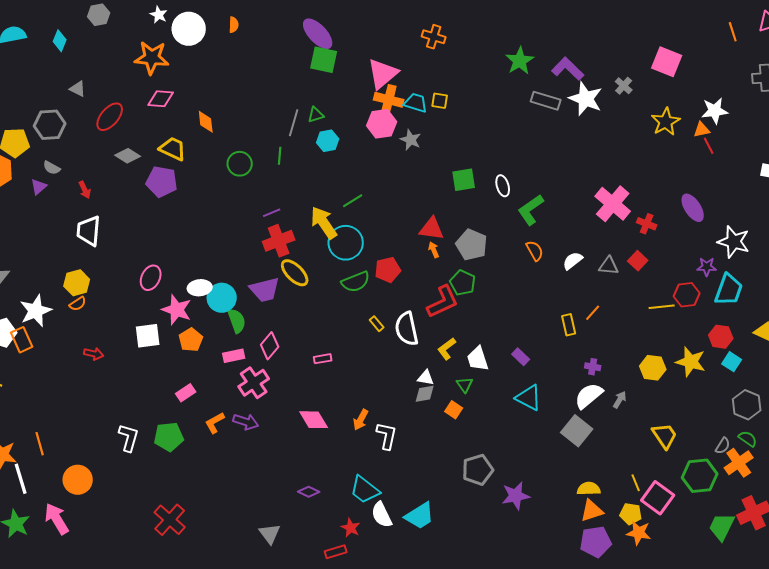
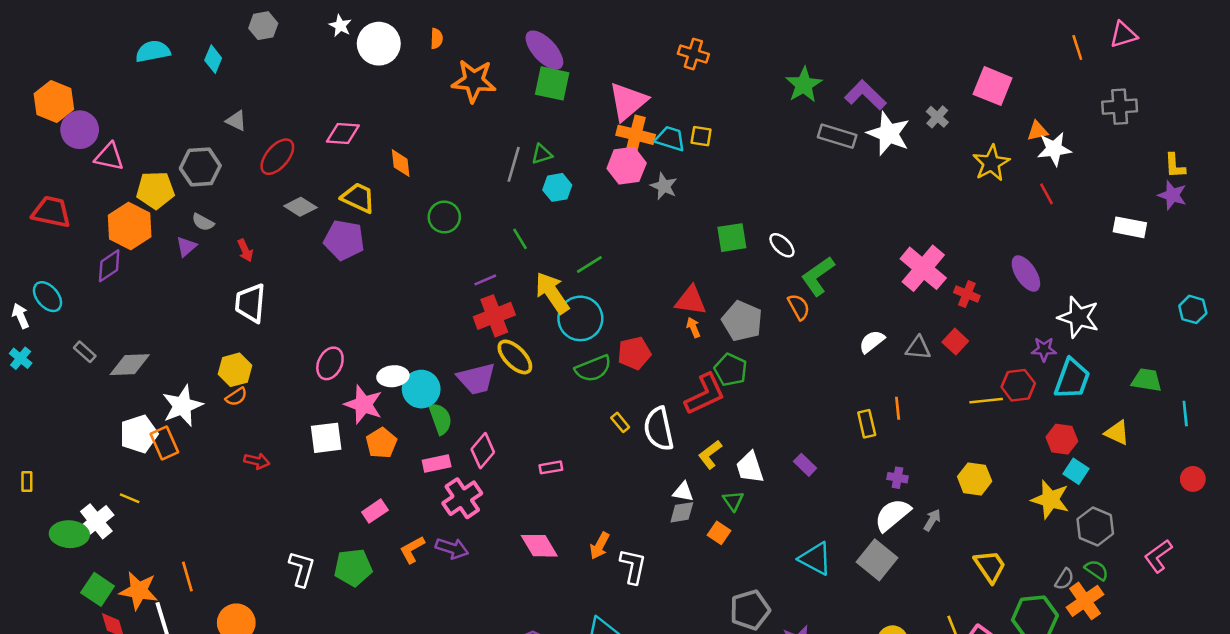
orange star: (152, 58) -> (474, 81), moved
orange triangle: (702, 130) -> (1037, 131), moved
green line: (280, 156) -> (520, 239), moved, turned -36
white ellipse: (503, 186) -> (782, 245), turned -30
orange semicircle: (535, 251) -> (799, 307), moved
orange line: (593, 313) -> (898, 408), turned -48
yellow star: (691, 362) -> (1050, 499), moved
cyan triangle: (529, 398) -> (815, 559), moved

